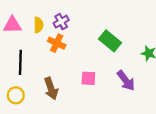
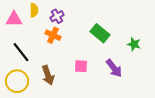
yellow semicircle: (38, 25) -> (34, 10), moved
black line: (20, 62) -> (21, 52), turned -40
yellow circle: (16, 95) -> (17, 81), size x1.5

